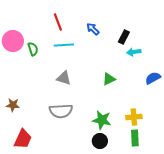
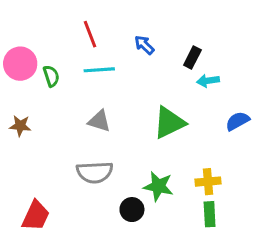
green triangle: (109, 79) -> (169, 123), size x1.6
brown star: (13, 105) -> (20, 126), moved
black circle: (100, 141) -> (132, 210), moved

